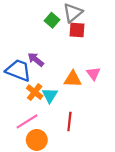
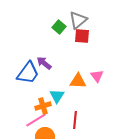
blue trapezoid: (18, 70) -> (28, 73), turned 105
orange cross: (35, 92) -> (43, 106), moved, turned 35

